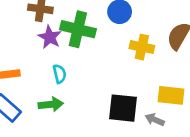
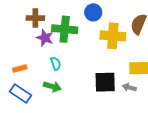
yellow cross: (142, 47) -> (113, 36), size x1.4
green arrow: (51, 104) -> (52, 87), turned 30

